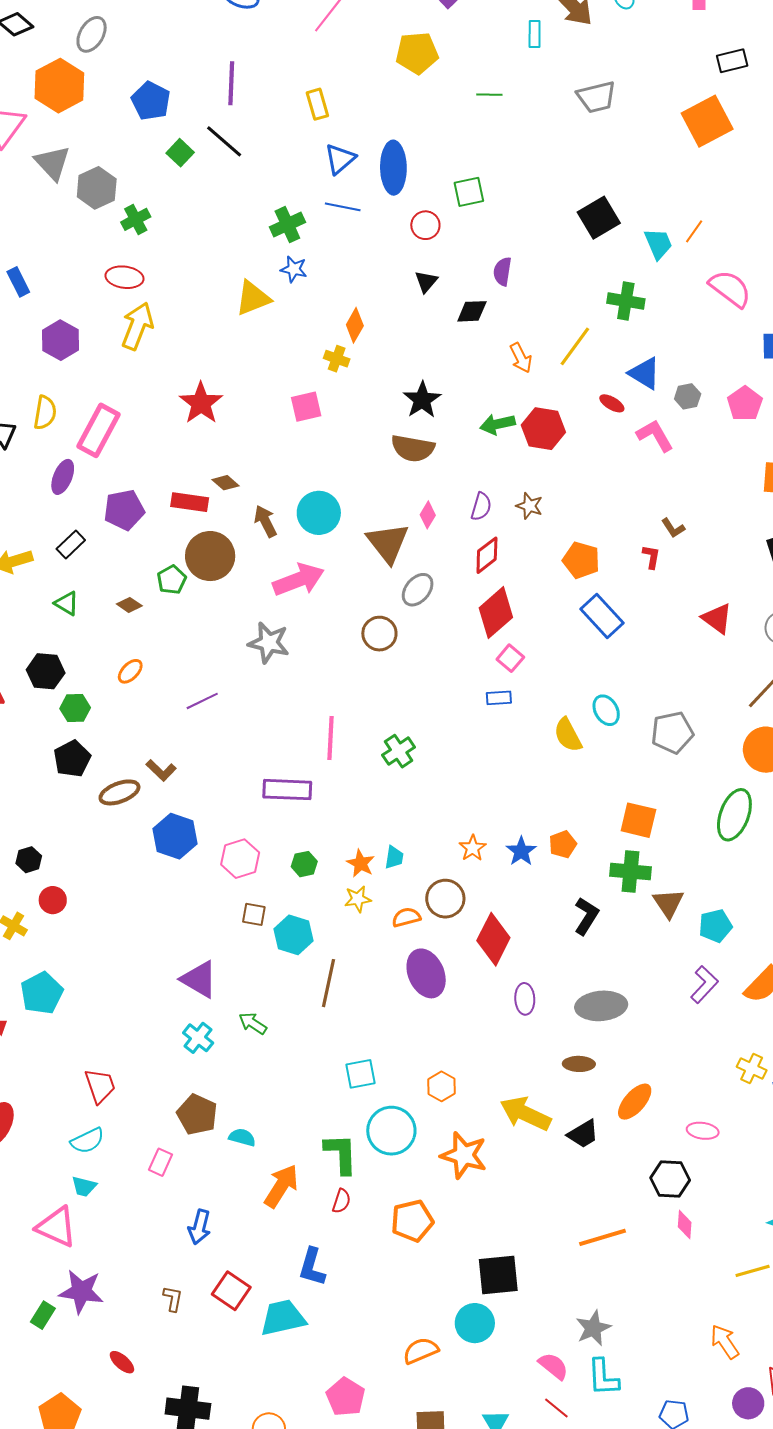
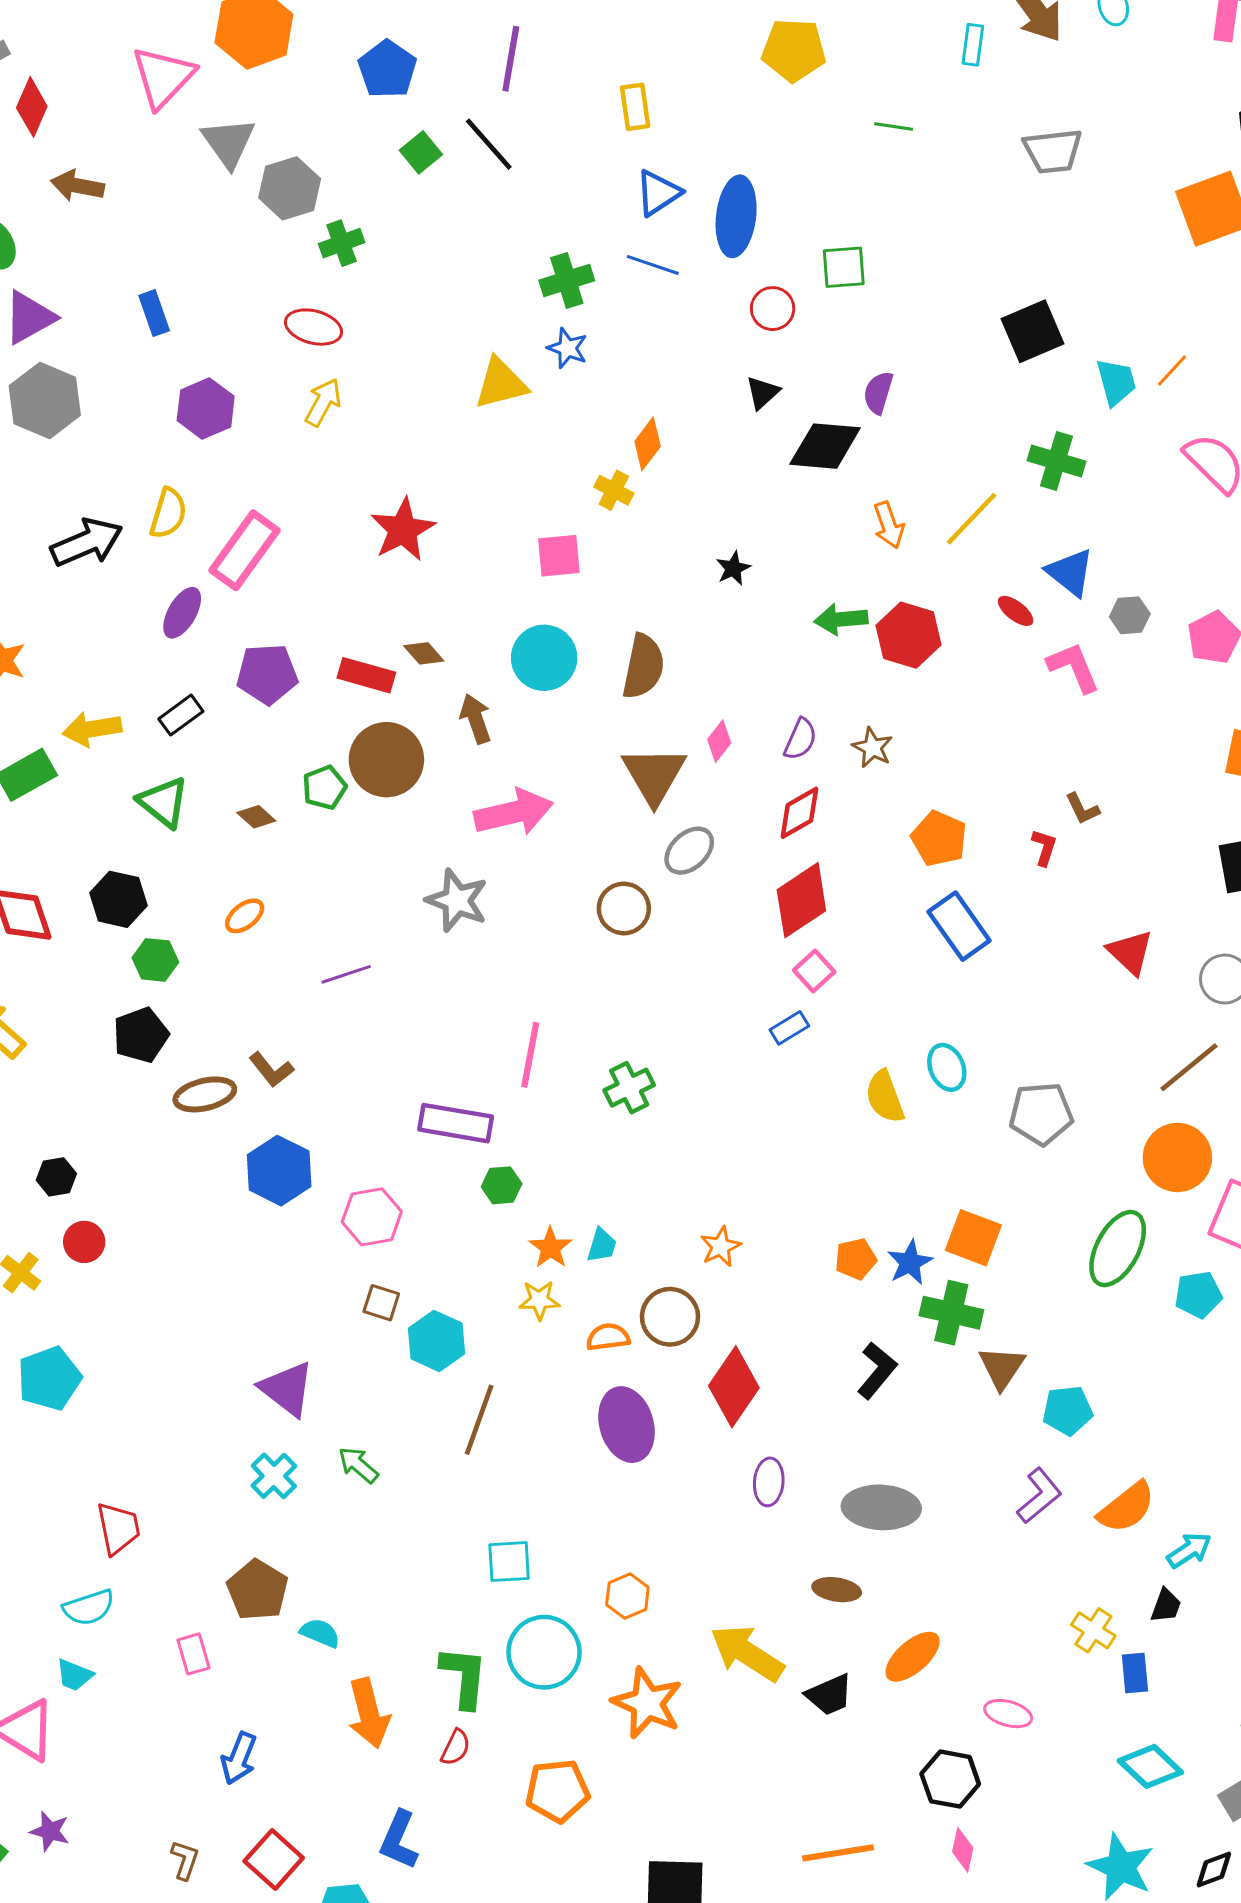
black diamond: (472, 311) -> (825, 446), size x1.5
yellow arrow: (137, 326) -> (323, 402), size x0.7
black star: (422, 400) -> (733, 568), size x0.6
brown semicircle: (413, 448) -> (643, 667), moved, turned -96
cyan circle: (319, 513) -> (544, 658), moved
green triangle: (67, 603) -> (163, 802), size x1.4
blue rectangle: (499, 698) -> (789, 1028), turned -35
blue star: (521, 851) -> (910, 1263), moved
green hexagon: (304, 864) -> (502, 1185), moved
pink rectangle: (161, 1162) -> (193, 1654), turned -48
orange arrow: (281, 1186) -> (369, 1713), turned 126
purple star: (81, 1291) -> (50, 1831), size x0.6

